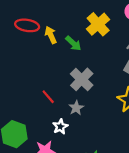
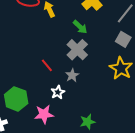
green arrow: (73, 43) -> (80, 27), moved

